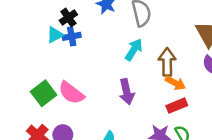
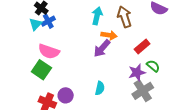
orange arrow: (175, 83) -> (109, 35), moved
purple arrow: (127, 92) -> (102, 48), turned 72
pink semicircle: (71, 93) -> (49, 51), moved

